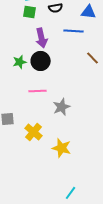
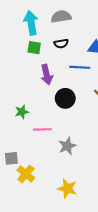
black circle: (41, 61) -> (65, 98), moved
green star: (20, 62) -> (22, 112), moved
yellow cross: (34, 132) -> (26, 174), moved

